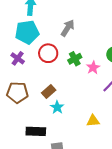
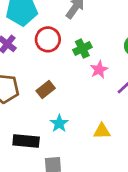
pink star: (93, 68) -> (99, 70), moved
cyan star: (57, 107) -> (59, 123), moved

